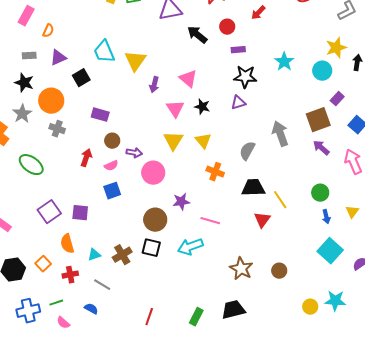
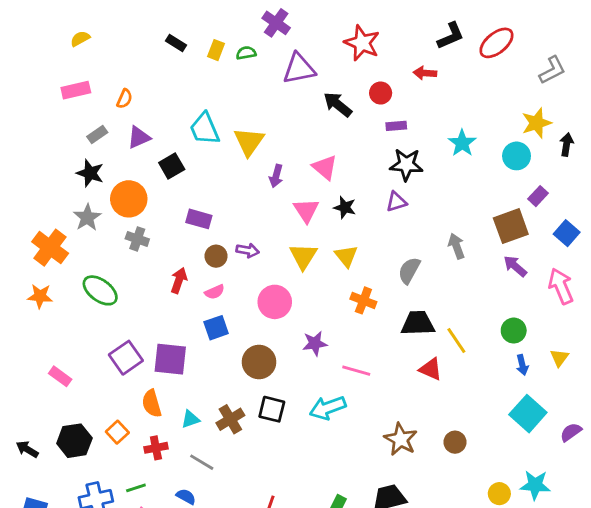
red arrow: (258, 13) -> (425, 73), turned 49
pink rectangle: (26, 16) -> (76, 90), moved, turned 48
gray rectangle: (29, 56) -> (97, 134), turned -32
gray arrow: (280, 134) -> (456, 246), size x0.7
purple arrow: (134, 153) -> (248, 250), moved
purple square: (80, 213) -> (170, 359), size x1.4
brown circle: (155, 220) -> (259, 362), moved
red triangle: (262, 220) -> (431, 369), turned -42

